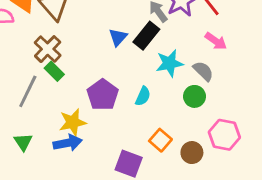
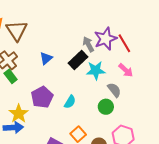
blue triangle: (118, 37) -> (46, 58), moved
cyan star: (169, 63) -> (96, 70), moved
yellow star: (73, 122) -> (19, 114), turned -30

